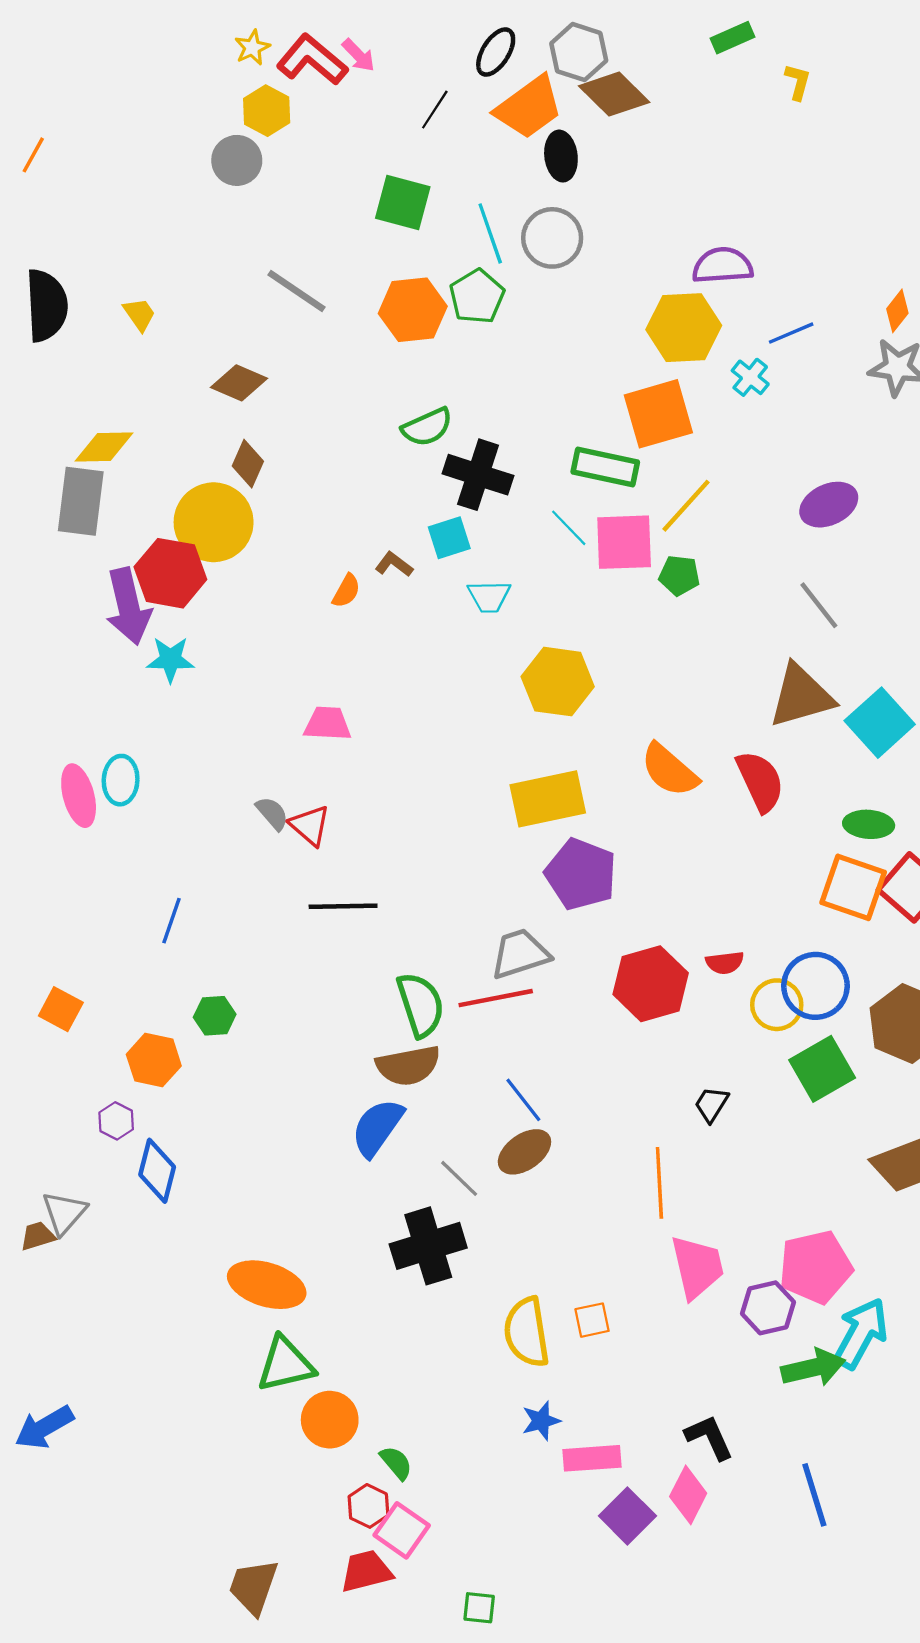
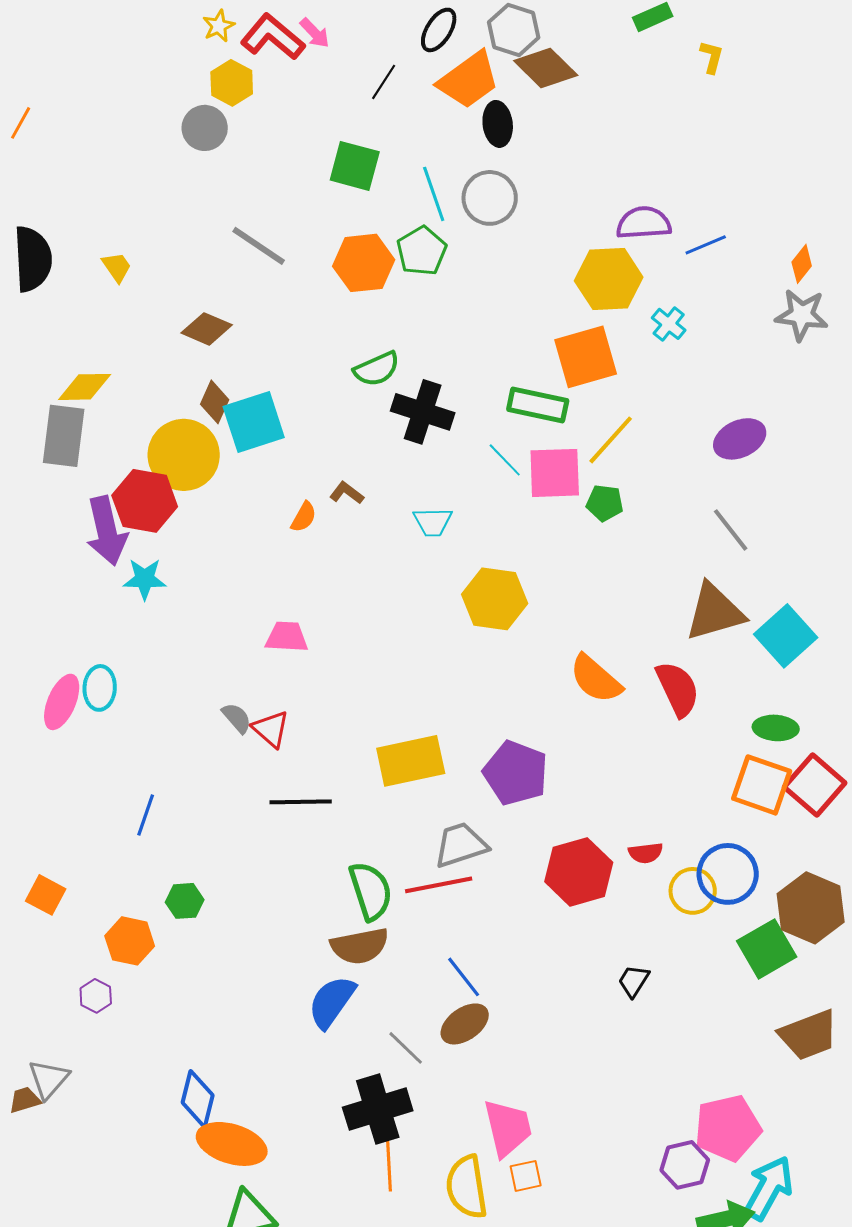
blue line: (791, 333) -> (706, 245), moved
cyan square: (449, 538) -> (254, 422), moved, size x1.6
pink ellipse: (79, 796) -> (62, 702), turned 38
yellow rectangle: (548, 799) -> (411, 761), moved
green square: (822, 1069) -> (767, 949), moved
blue diamond: (157, 1171) -> (198, 1099), moved
orange line: (659, 1183) -> (389, 1159), moved
pink trapezoid: (697, 1267) -> (508, 1128), moved

